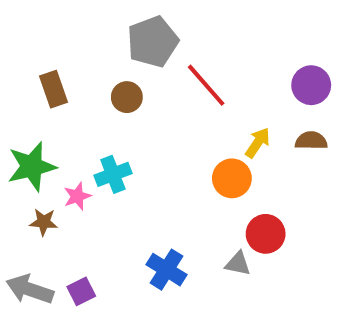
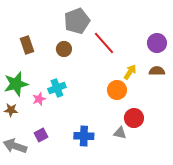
brown star: (44, 222) -> (11, 110), moved
blue cross: (167, 270) -> (84, 136), turned -30
purple square: (81, 291) -> (41, 135), moved

